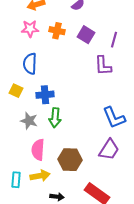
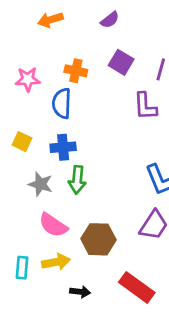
pink star: (30, 29) -> (28, 79), moved
orange cross: (57, 31) -> (76, 71), moved
blue semicircle: (30, 64) -> (62, 103), moved
pink semicircle: (38, 150) -> (53, 225), turned -60

